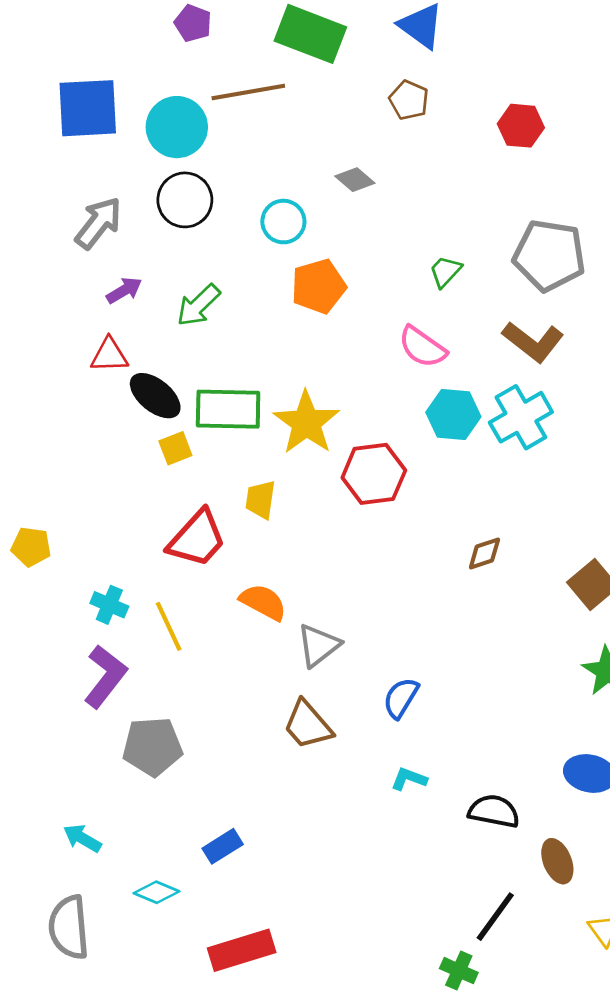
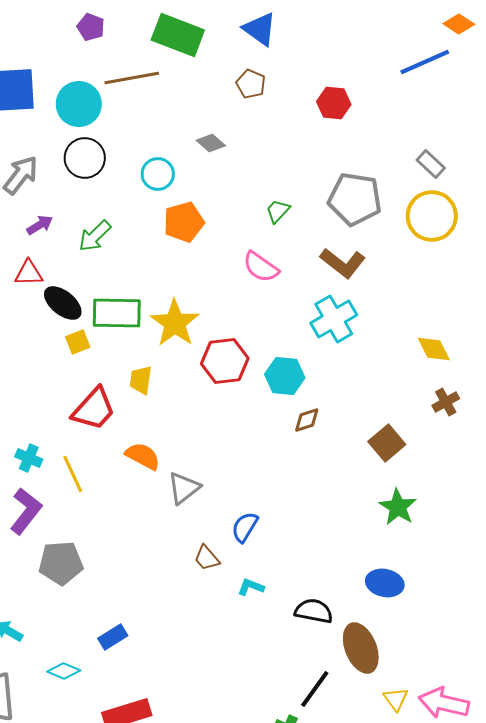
cyan hexagon: (453, 415) -> (285, 376), moved
brown trapezoid: (308, 725) -> (207, 558), moved, size x0.7
brown ellipse: (557, 861) -> (361, 648), size x1.5

